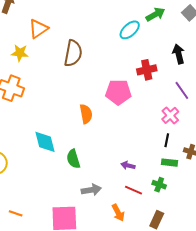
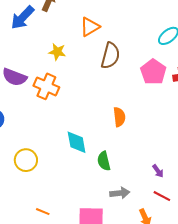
orange triangle: (38, 29) -> (90, 27), moved
pink pentagon: (118, 92) -> (153, 72), moved, turned 30
purple arrow: (128, 165) -> (158, 171), turned -144

